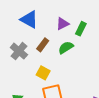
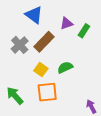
brown rectangle: (43, 45) -> (44, 42), size x1.5
green semicircle: (66, 48) -> (65, 67), moved

